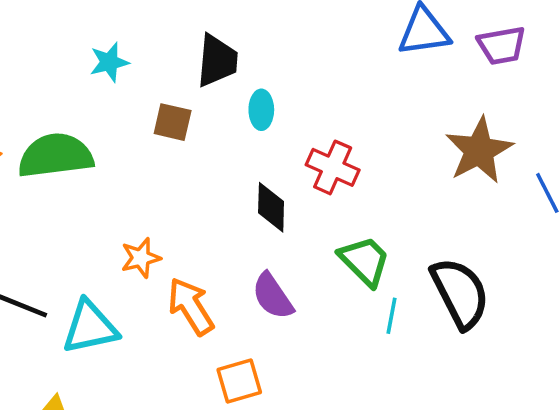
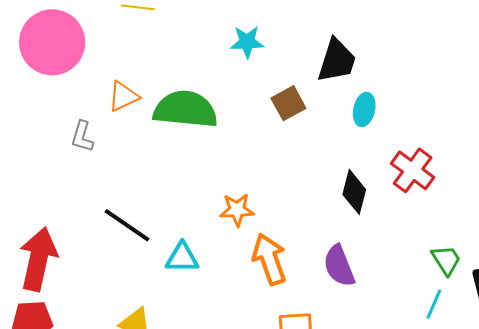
brown square: (173, 122) -> (288, 103), turned 36
green trapezoid: (364, 261) -> (446, 260), moved, size x0.7
cyan triangle: (90, 327) -> (182, 258), size x0.7

